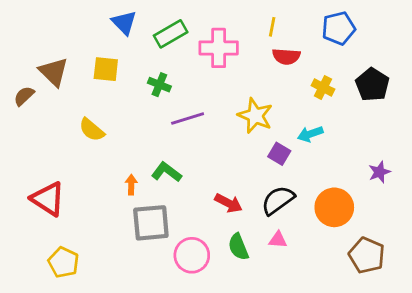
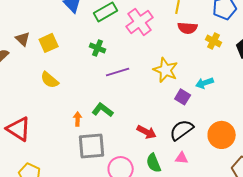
pink cross: (219, 48) -> (140, 22), turned -36
yellow square: (106, 69) -> (49, 43), moved, turned -30
brown triangle: (54, 72) -> (23, 39), size x0.7
yellow cross: (323, 87) -> (214, 41), moved

